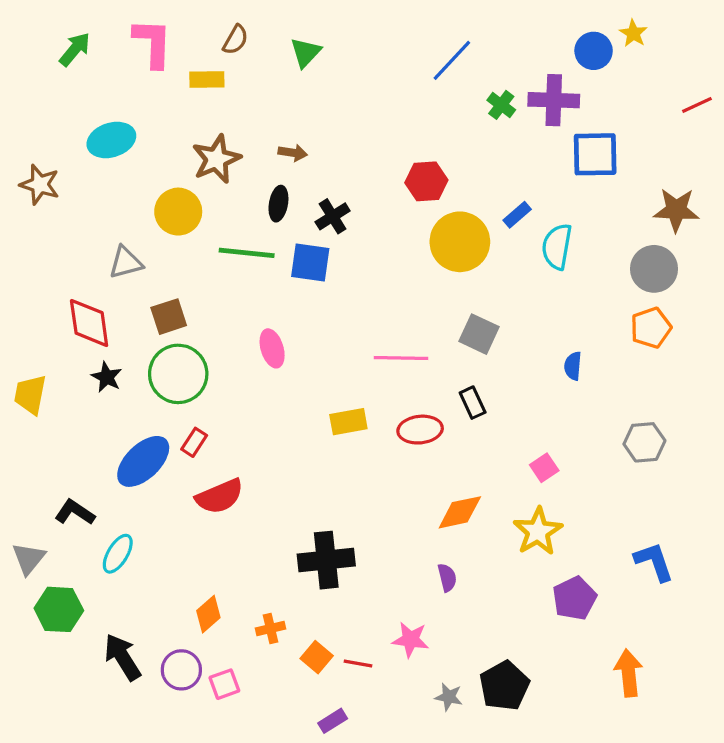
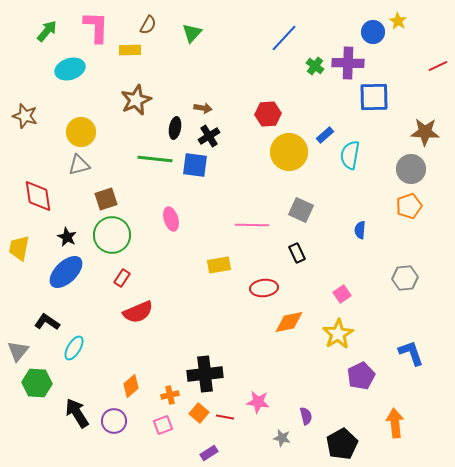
cyan ellipse: (111, 140) -> (70, 69), moved
brown arrow: (293, 153) -> (203, 108), moved
yellow circle: (178, 212) -> (81, 132), moved
red diamond: (89, 323) -> (38, 196), moved
red ellipse: (420, 430) -> (264, 288), moved
blue ellipse: (143, 461) -> (66, 272), moved
black cross: (326, 560) -> (205, 374), moved
purple semicircle: (447, 578) -> (306, 416), moved
pink square: (224, 684) -> (163, 425), moved
black pentagon: (504, 686) -> (342, 444), moved

